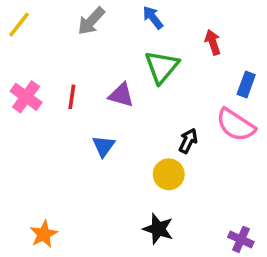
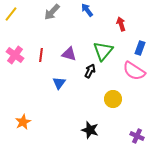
green triangle: (162, 67) -> (103, 51), moved
black arrow: (188, 141) -> (90, 71), moved
yellow circle: (169, 174) -> (113, 99), moved
orange star: (44, 234) -> (23, 122), moved

